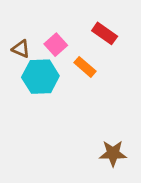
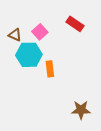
orange rectangle: (85, 67) -> (50, 69), moved, turned 42

